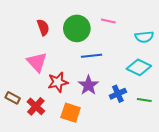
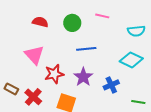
red semicircle: (43, 27) -> (40, 22), turned -56
green circle: (77, 28) -> (72, 23), size x0.7
green line: (144, 100) -> (138, 102), moved

